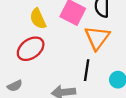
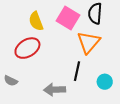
gray semicircle: (15, 86) -> (11, 81), turned 48

